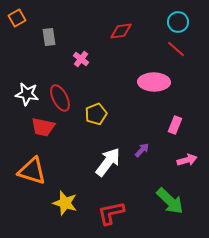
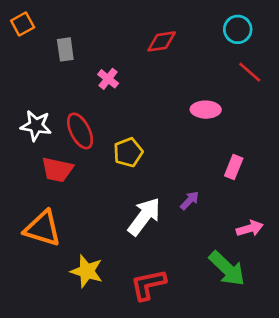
red line: (176, 49) -> (250, 72), moved
pink ellipse: (154, 82) -> (206, 110), size x0.7
pink arrow: (187, 160) -> (250, 228), moved

